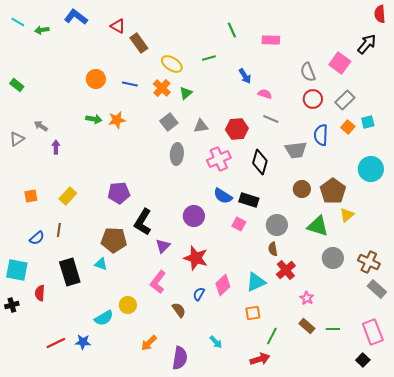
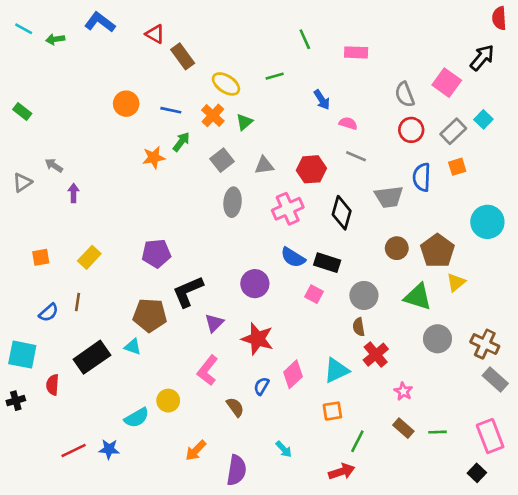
green arrow: (94, 119) -> (181, 142), moved, turned -63
cyan square: (368, 122) -> (483, 119), moved, turned -32
orange square: (348, 127) -> (457, 167), turned 32
black L-shape: (143, 222) -> (188, 292), turned 36
black rectangle: (70, 272) -> (92, 357), turned 72

